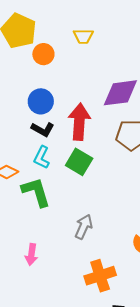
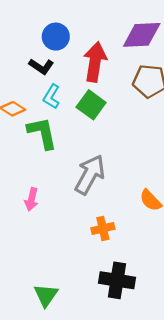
black L-shape: (43, 129) -> (41, 66), moved
gray arrow: (84, 227) -> (90, 175), size x1.5
orange cross: (100, 276) -> (103, 228), size x0.7

